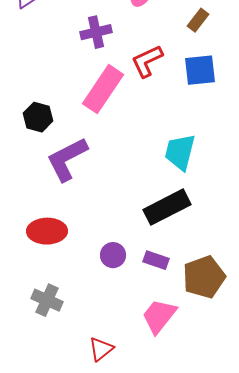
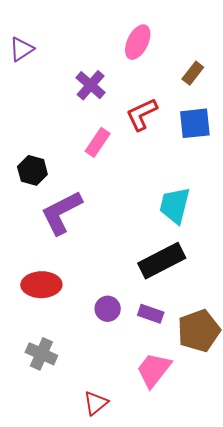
purple cross: (96, 32) -> (91, 85), turned -36
pink rectangle: (103, 89) -> (98, 142), size x0.6

